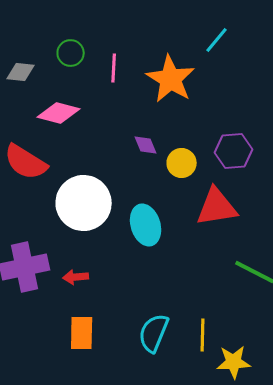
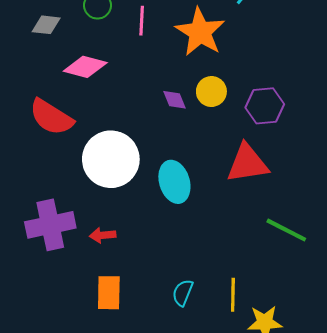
yellow circle: (182, 163) -> (211, 92), moved
cyan semicircle: (154, 333) -> (183, 293), size x0.7

